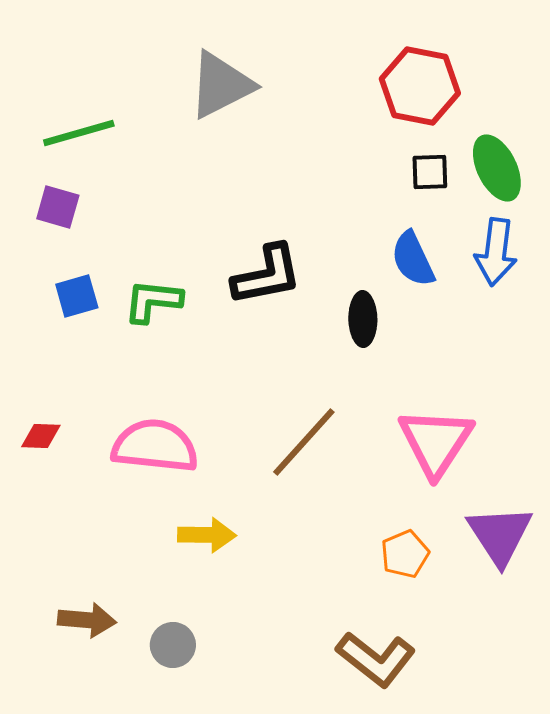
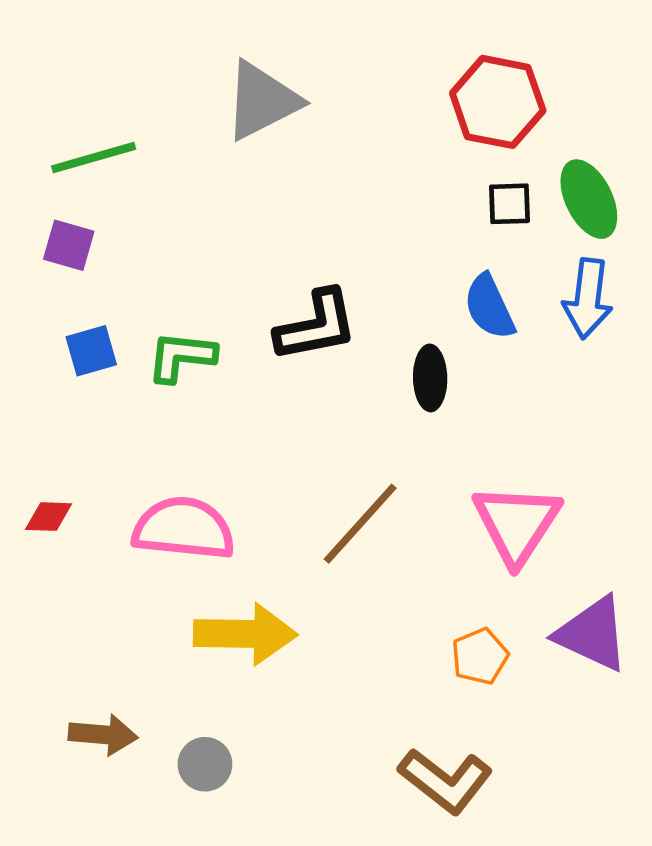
yellow arrow: (207, 535) -> (245, 634), size x1.5
purple triangle: (500, 535) -> (592, 634), turned -32

